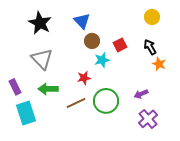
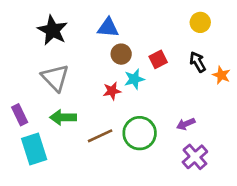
blue triangle: (82, 21) -> (108, 28), turned -42
orange star: (159, 64) -> (221, 75), moved
red star: (84, 78) -> (112, 91), moved

